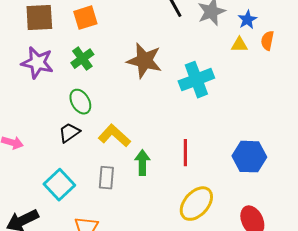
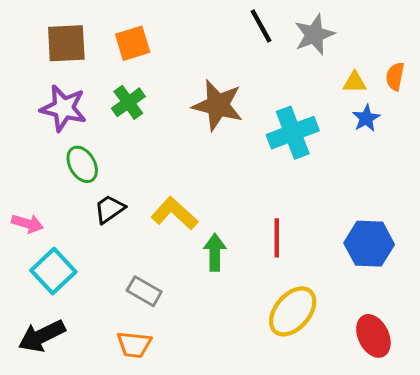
blue star: (247, 20) -> (366, 118), moved
green ellipse: (80, 102) -> (82, 164), moved
gray rectangle: (106, 178) -> (144, 291), moved, turned -65
cyan square: (59, 185) -> (53, 271), moved

